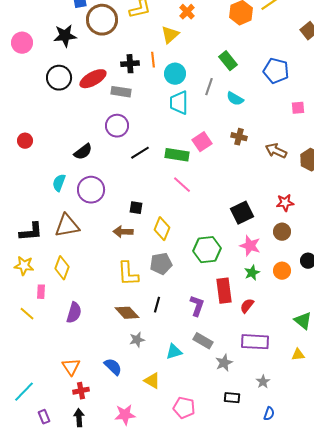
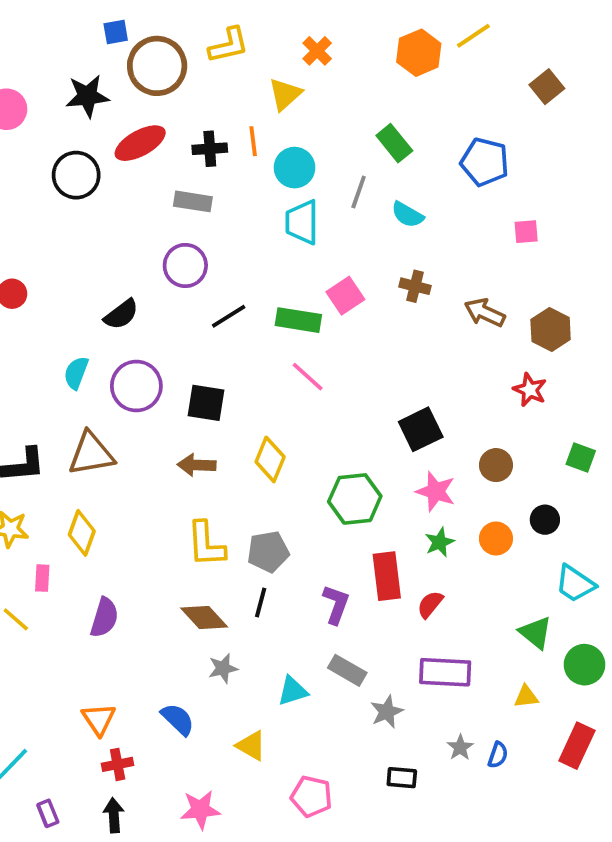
red ellipse: (93, 79) -> (140, 143), moved
red star: (285, 203) -> (530, 390), moved, turned 30
black square: (136, 208) -> (206, 403), moved, size x1.5
gray pentagon: (161, 264) -> (268, 552), moved
blue semicircle: (269, 414) -> (498, 755), moved

